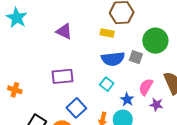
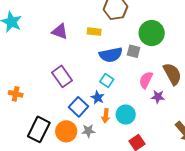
yellow rectangle: (107, 33) -> (94, 32), moved
purple rectangle: (62, 76) -> (62, 76), turned 65
blue star: (127, 99) -> (98, 98), moved

